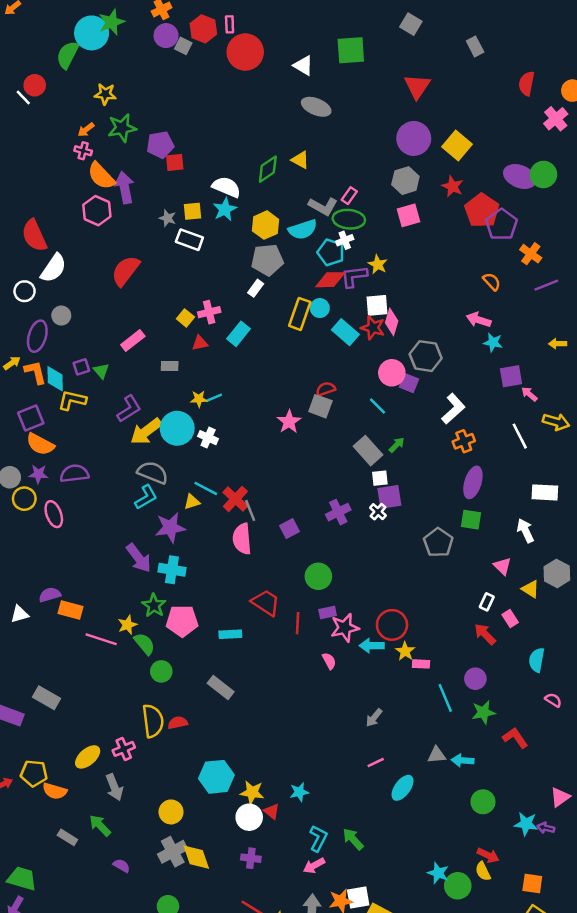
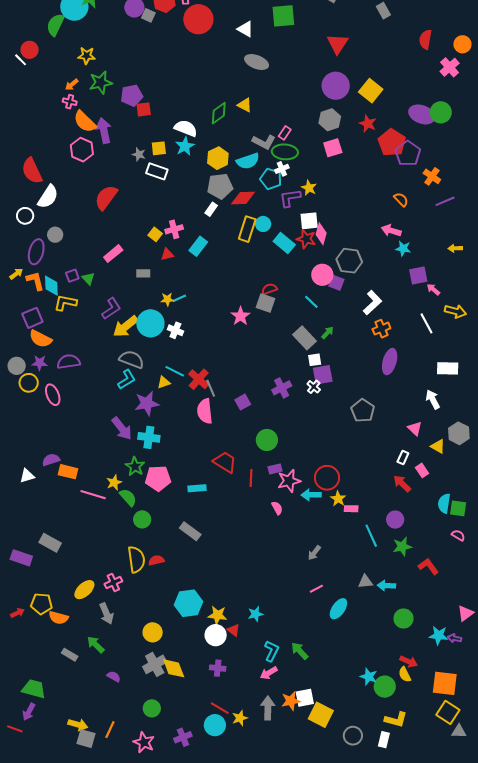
red diamond: (330, 280) -> (243, 198), moved
green square: (471, 520) -> (458, 508), moved
orange square: (532, 883) -> (445, 683), size x1.5

